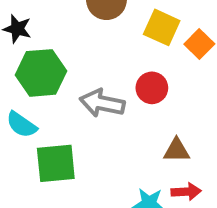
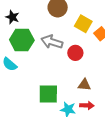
gray arrow: (102, 103) -> (52, 42), moved
green square: (56, 163) -> (48, 94), moved

